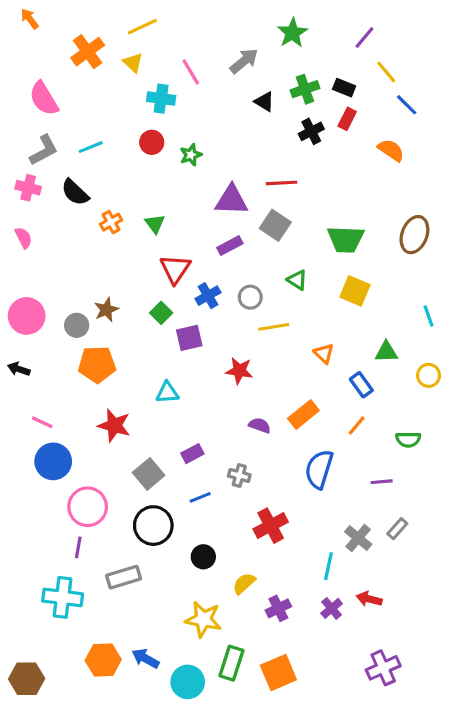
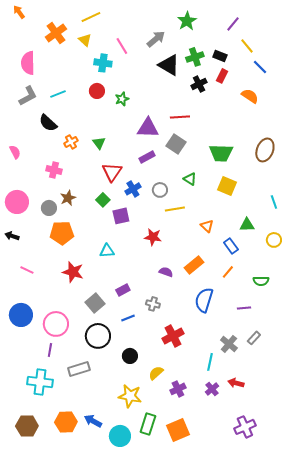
pink semicircle: (44, 99) -> (28, 63), turned 30
black triangle: (264, 102) -> (169, 65), size x1.6
pink cross: (28, 188) -> (54, 170), moved
blue circle: (53, 461) -> (21, 315), moved
brown hexagon: (27, 679) -> (27, 426), moved

